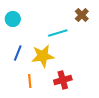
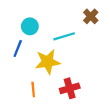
cyan circle: (13, 19) -> (30, 26), moved
blue line: (18, 53) -> (18, 48), moved

